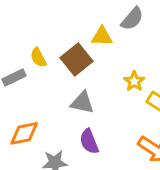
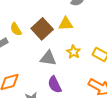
yellow triangle: (102, 36) -> (66, 24), moved
yellow star: (134, 81) -> (73, 52), moved

